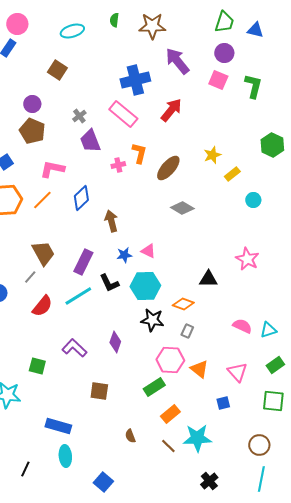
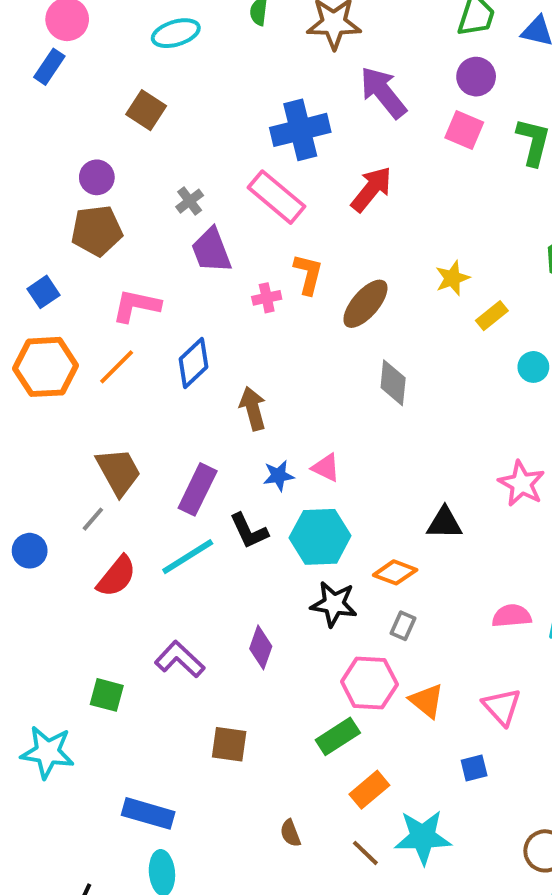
brown pentagon: (32, 131) -> (97, 231), turned -30
gray diamond: (182, 208) -> (393, 383), turned 65
pink semicircle: (242, 326) -> (512, 616), turned -30

